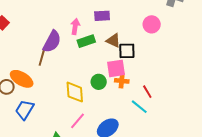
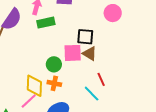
brown triangle: (113, 41) -> (90, 54), moved
orange cross: (122, 81) -> (54, 83), moved
yellow diamond: (75, 92) -> (34, 86), moved

